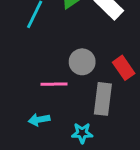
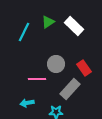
gray rectangle: (103, 99) -> (70, 89), turned 35

